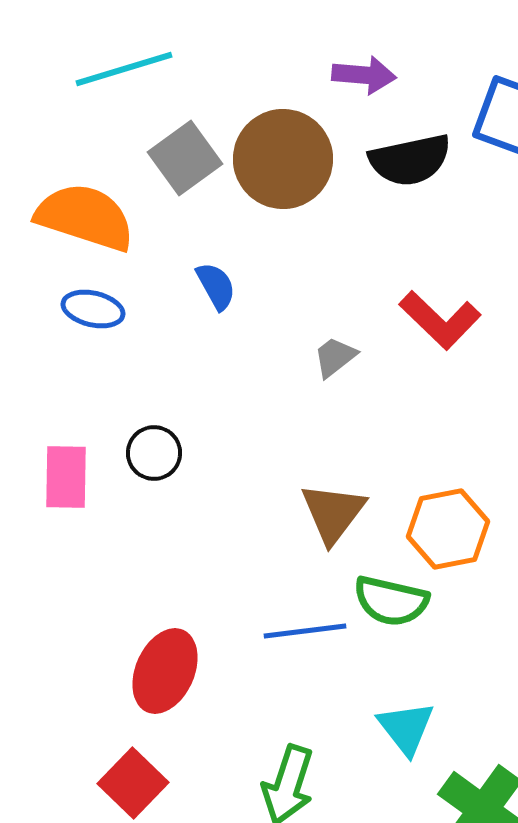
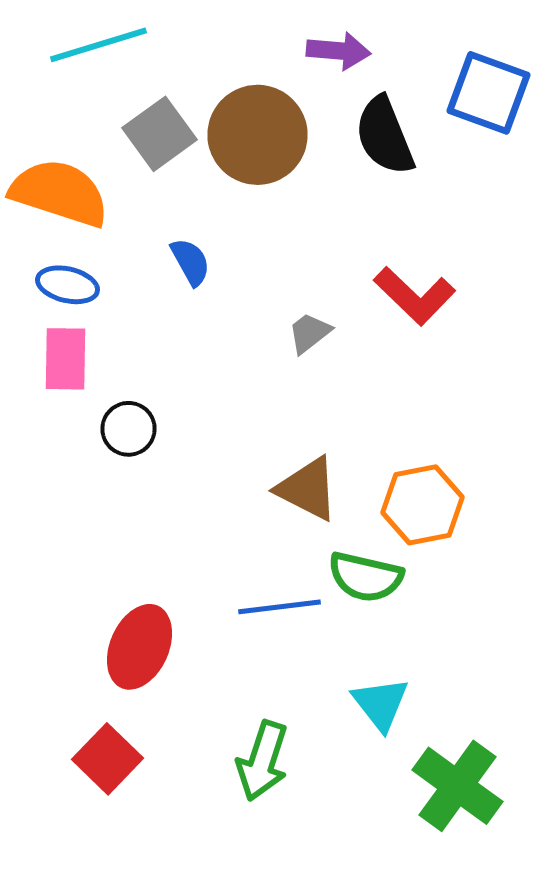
black semicircle: (410, 160) -> (384, 136), turned 80
pink rectangle: (66, 477) -> (66, 359), moved
brown triangle: (333, 513) -> (308, 489), turned -40

